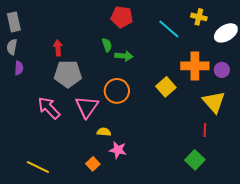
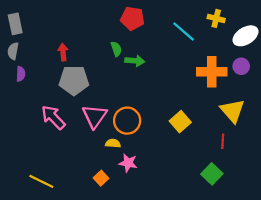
purple circle: (222, 70) -> (241, 66), moved
yellow square: (166, 87) -> (180, 122), moved
orange circle: (117, 91) -> (127, 121), moved

